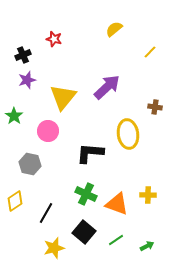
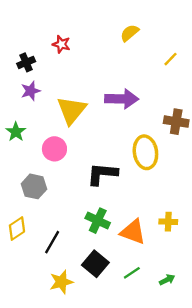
purple arrow: (107, 87) -> (122, 99), turned 44
brown cross: (155, 107) -> (176, 122), size x1.5

